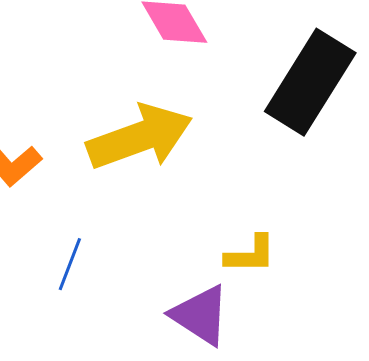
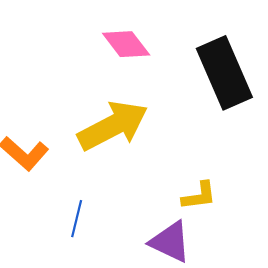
black rectangle: (310, 82) -> (224, 73), turned -48

